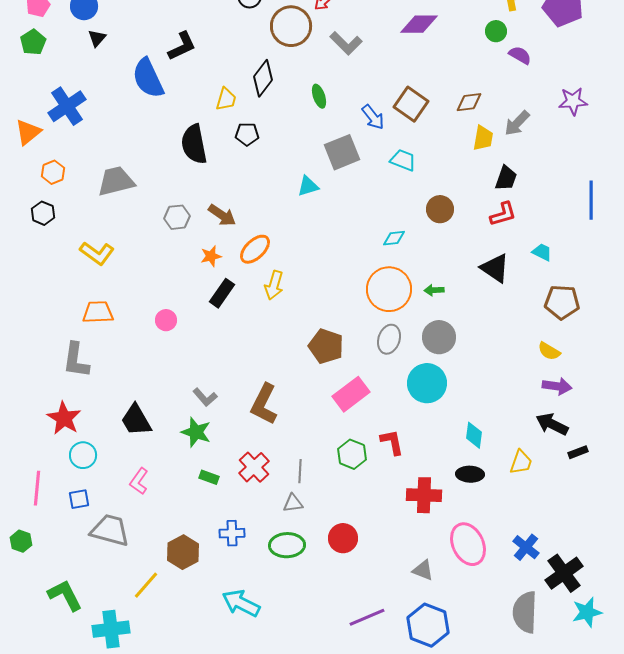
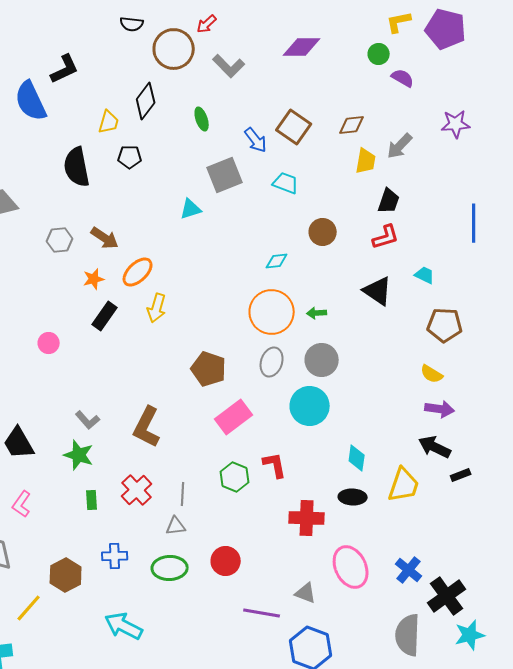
yellow trapezoid: (521, 462) -> (404, 485), size x1.4
green rectangle: (209, 477) -> (92, 500), turned 66
purple line: (367, 617) -> (262, 613), moved, turned 33

